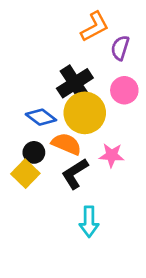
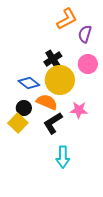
black cross: (75, 83) -> (53, 59), size x0.7

